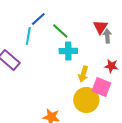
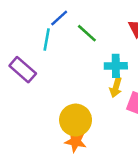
cyan cross: (68, 51) -> (116, 66), moved
yellow circle: (86, 100) -> (76, 120), moved

